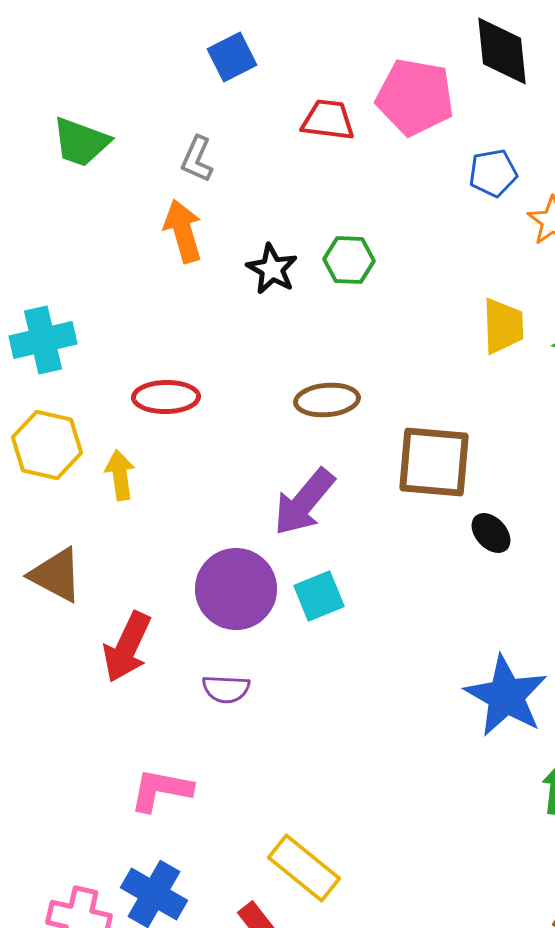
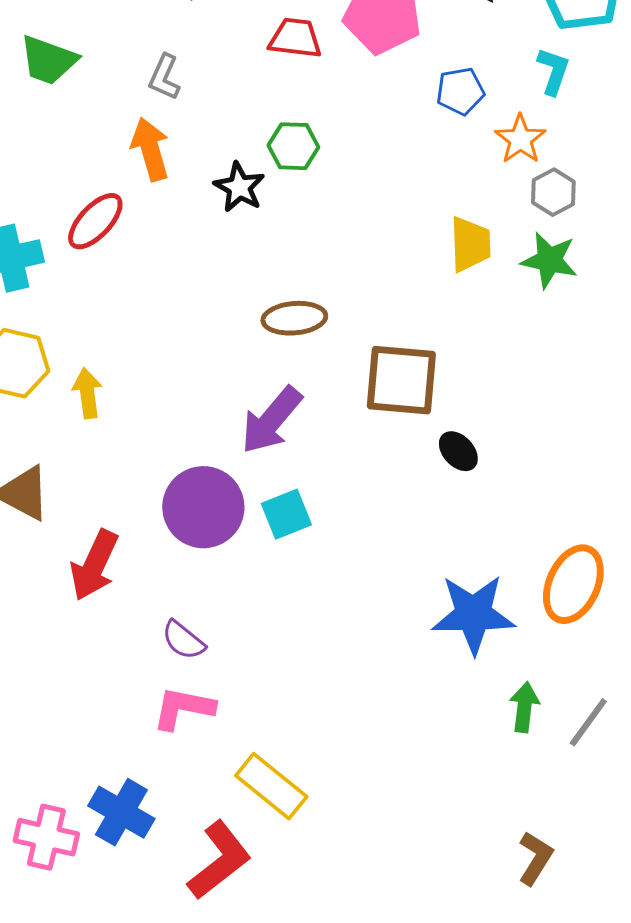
green hexagon: (349, 260) -> (293, 146), moved
red ellipse: (166, 397) -> (95, 221), moved, turned -46
purple semicircle: (226, 689) -> (183, 640), moved, turned 36
blue star: (506, 696) -> (473, 614), turned -30
pink L-shape: (161, 790) -> (183, 708), moved

